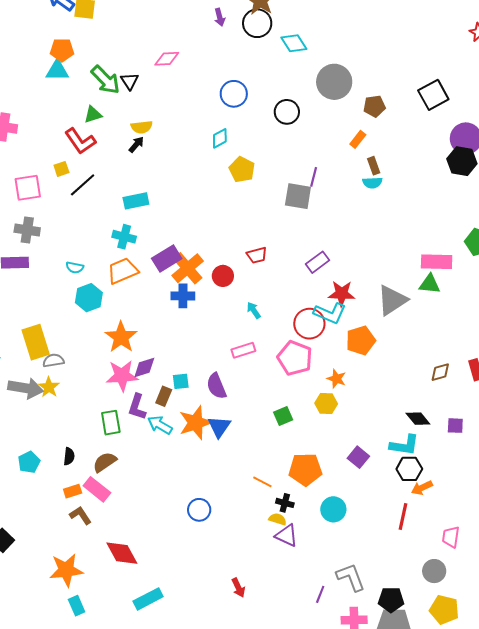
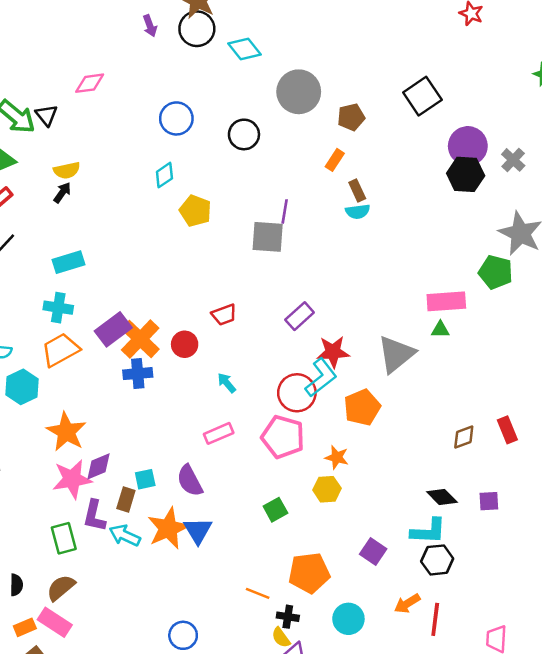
green triangle: (430, 284) -> (440, 330), size x0.7
cyan L-shape: (330, 313) -> (321, 377), turned -56
orange arrow: (422, 488) -> (407, 604), moved
yellow semicircle: (278, 519) -> (281, 638), turned -138

